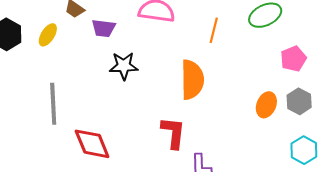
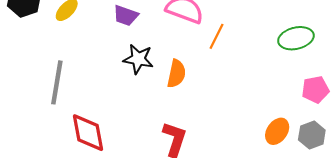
orange line: (214, 30) -> (216, 36), moved
orange semicircle: (192, 80) -> (176, 74), moved, size x0.7

